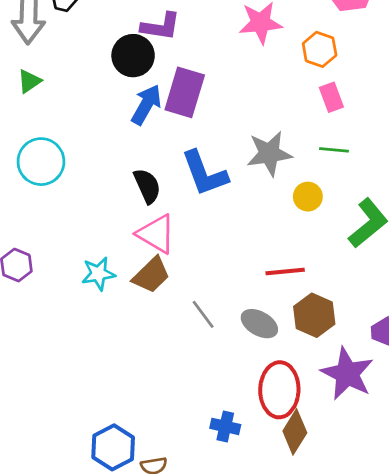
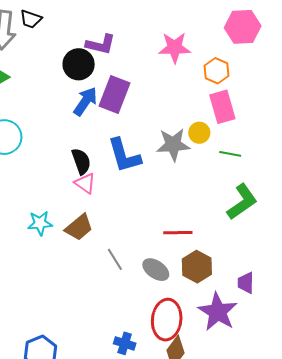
pink rectangle: (331, 97) -> (222, 107), size x1.5
green line: (334, 150) -> (230, 154), moved
yellow circle: (308, 197) -> (199, 133), moved
pink triangle: (156, 234) -> (85, 183), moved, size x0.7

